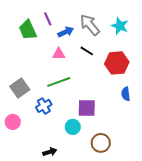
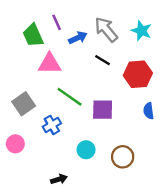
pink triangle: (59, 54) -> (50, 64), moved, size x1.5
green line: (59, 82) -> (70, 97), turned 55
purple square: (87, 108) -> (103, 110), moved
brown circle: (101, 143) -> (123, 157), moved

